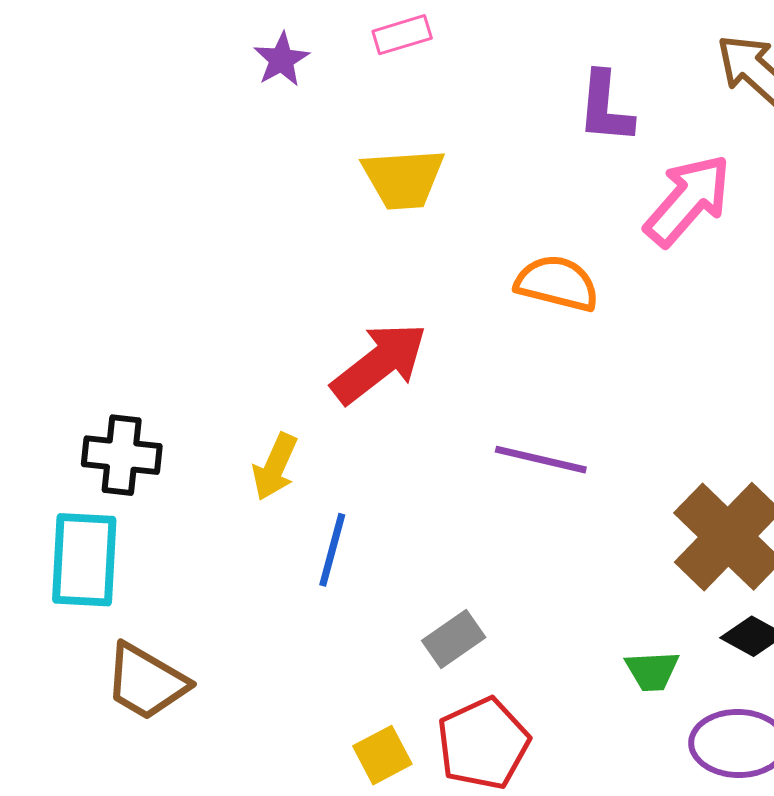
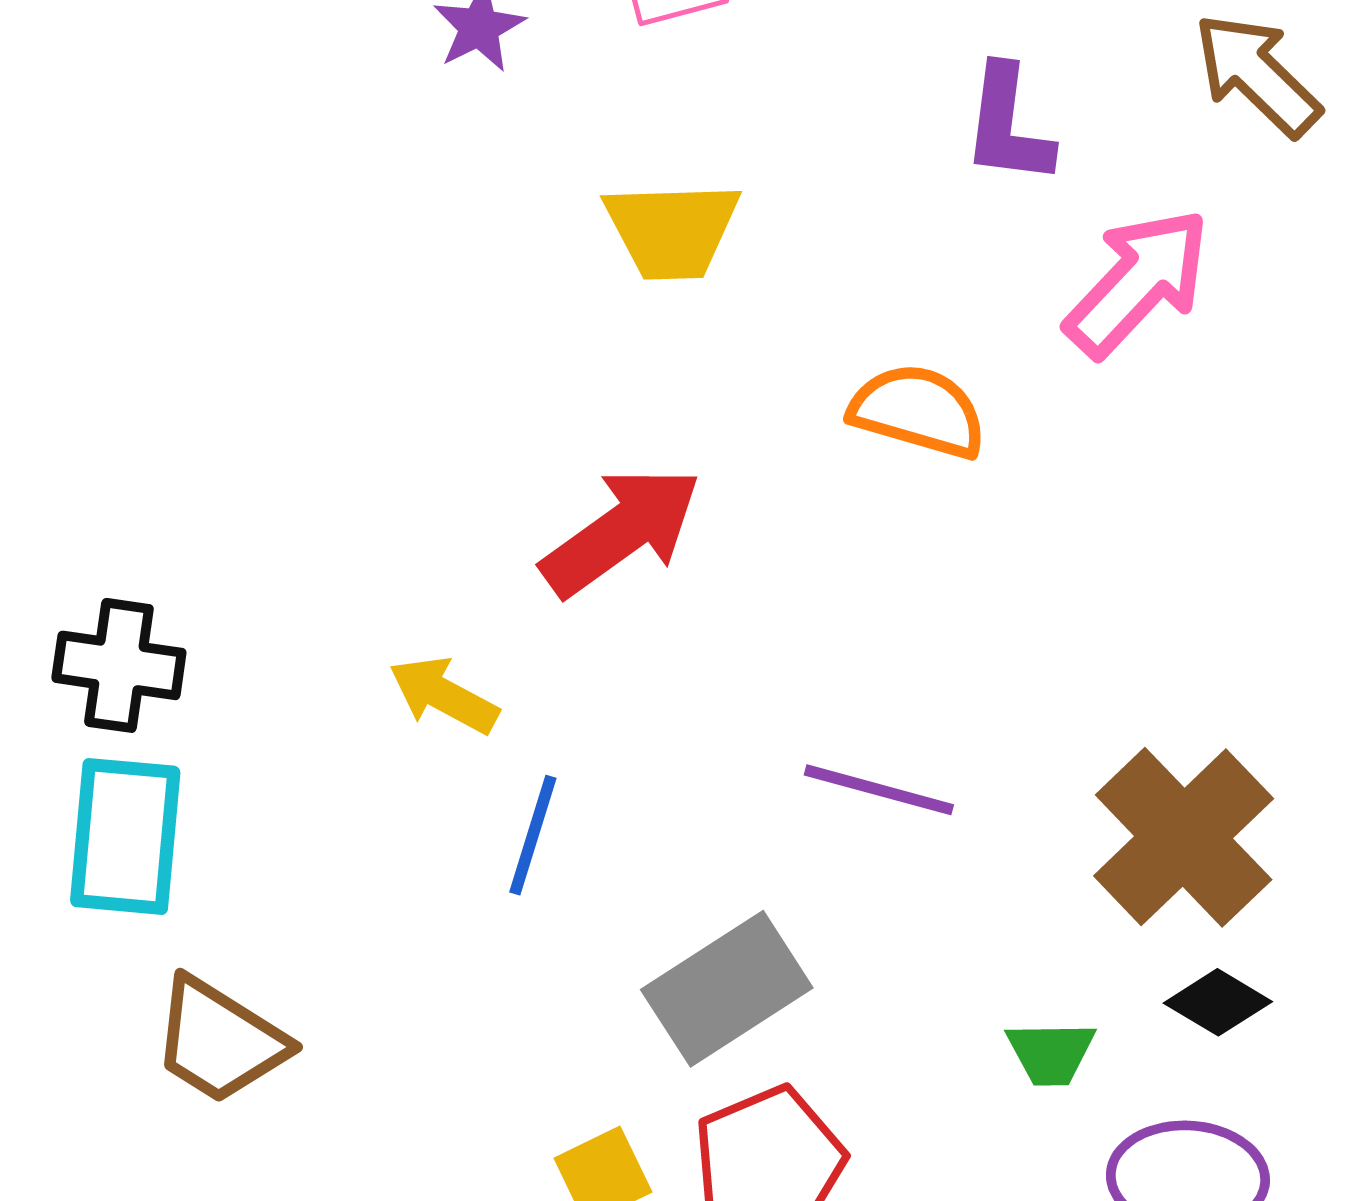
black cross: (122, 455) -> (119, 665), moved
purple line: (541, 460) -> (879, 790), moved
yellow arrow: (275, 467) -> (444, 695), turned 92
gray rectangle: (454, 639) -> (727, 989), size x1.6

